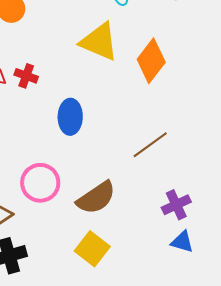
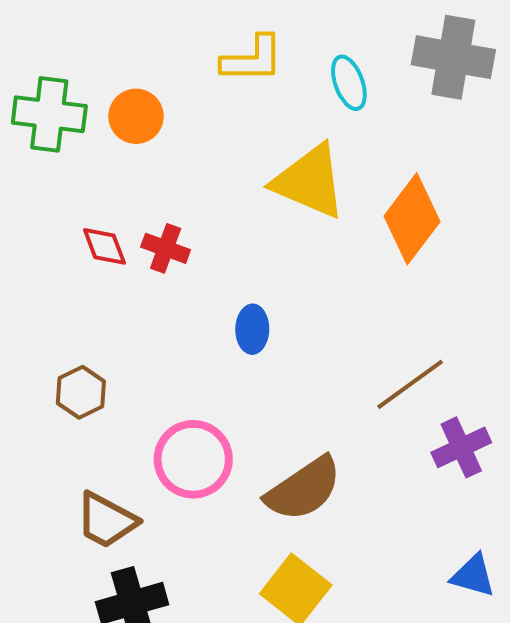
blue ellipse: (70, 117) -> (252, 329), size x0.7
purple cross: (176, 205) -> (461, 447), moved

